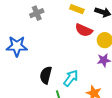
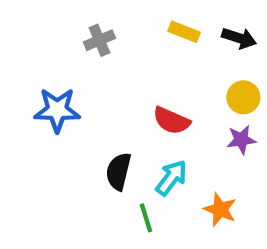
red semicircle: (84, 30) -> (171, 121), moved

